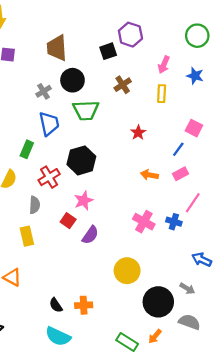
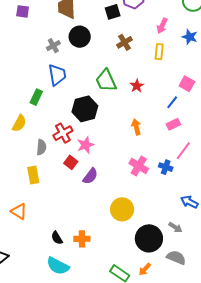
green trapezoid: (86, 110) -> (106, 81), moved, turned 65
orange arrow: (149, 175) -> (136, 127), moved, turned 63
red cross: (49, 177) -> (63, 133), moved

